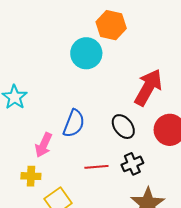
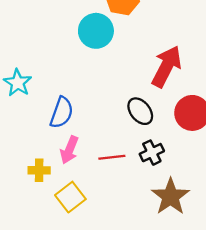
blue semicircle: (74, 123) -> (62, 113), moved
pink arrow: (44, 145) -> (69, 150), moved

